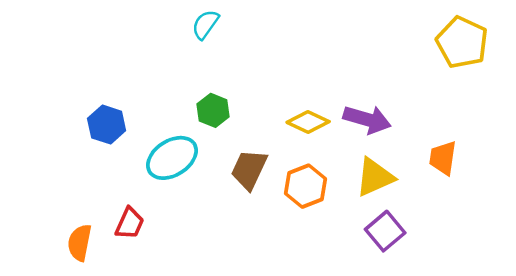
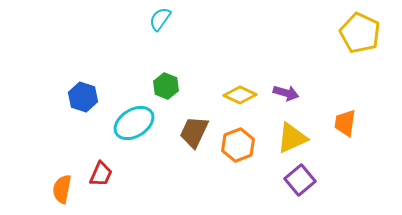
purple arrow: (367, 119) -> (286, 93), size x0.7

